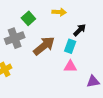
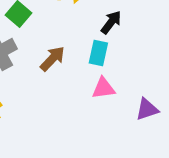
brown arrow: (44, 46) -> (52, 59), size x0.7

